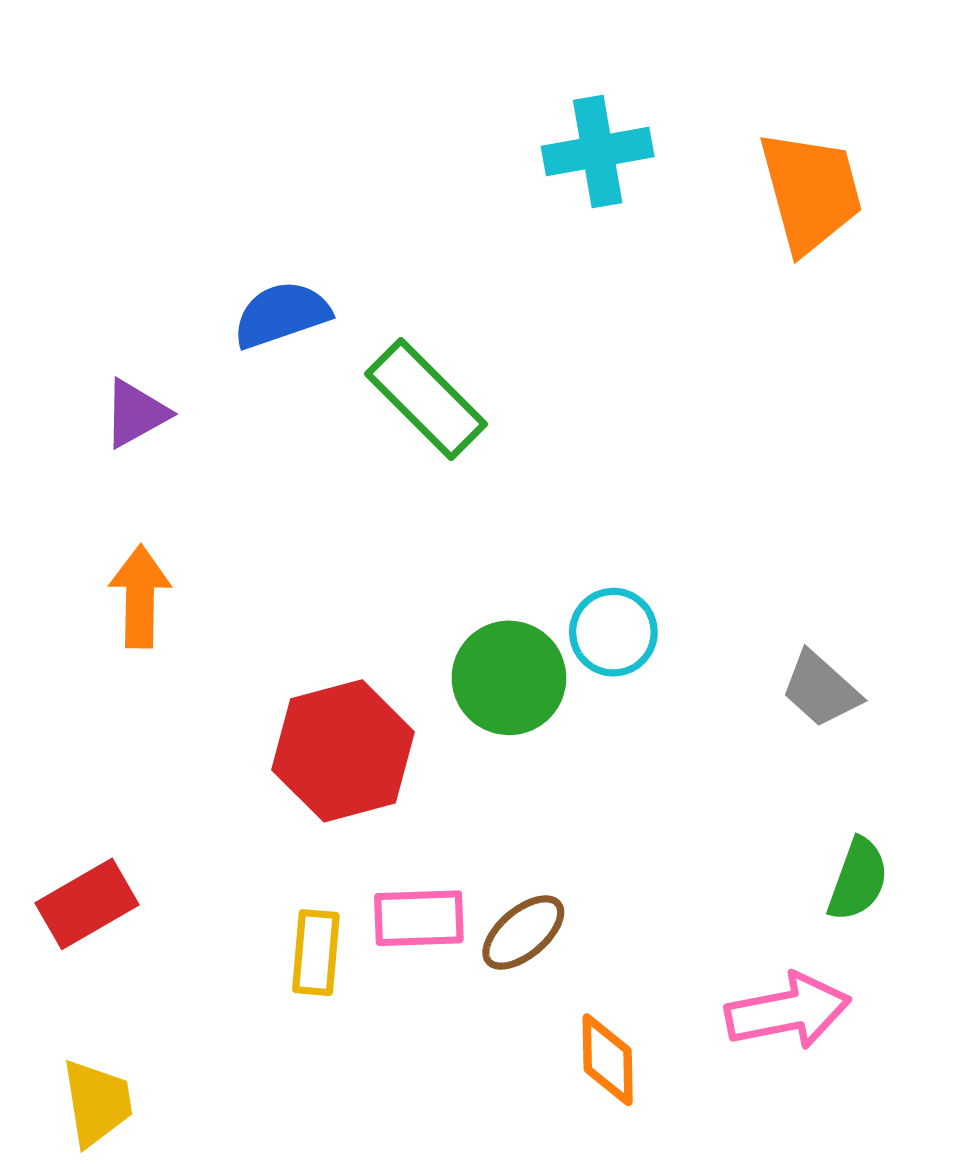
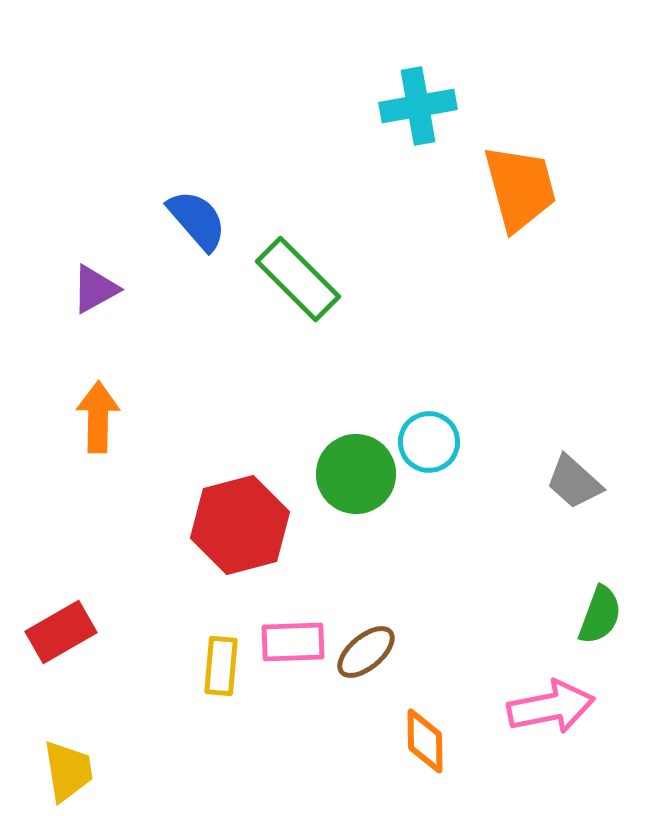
orange trapezoid: (811, 192) -> (520, 188), moved
blue semicircle: (282, 315) -> (197, 220), turned 68

